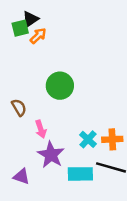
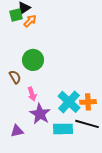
green circle: (60, 86) -> (33, 60), moved
cyan cross: (88, 139) -> (69, 102), size x1.6
purple triangle: (22, 176) -> (17, 131), turned -32

